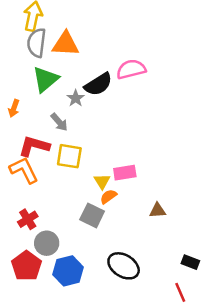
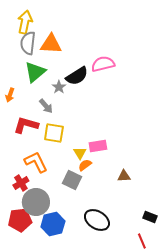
orange L-shape: (24, 170) -> (36, 162), moved
gray circle: (47, 243) -> (36, 202), size x1.4
red pentagon: (26, 266) -> (20, 220), turned 30

